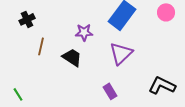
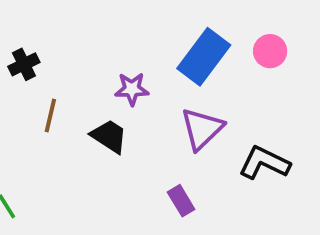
pink circle: (166, 12) -> (270, 51), moved
black L-shape: (162, 85) -> (264, 163), moved

